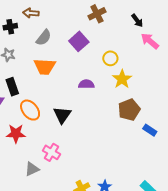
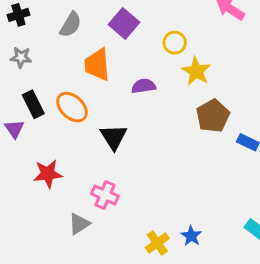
orange trapezoid: (45, 67) -> (97, 65), moved, turned 90
orange ellipse: (30, 110) -> (72, 107), moved

